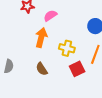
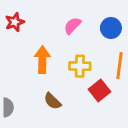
pink semicircle: (50, 16) -> (72, 26), moved

